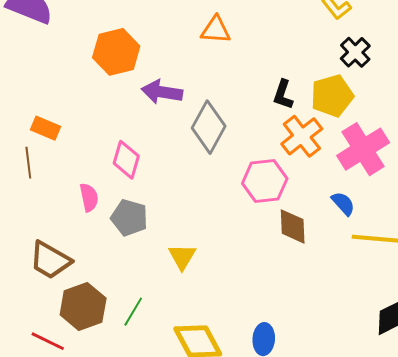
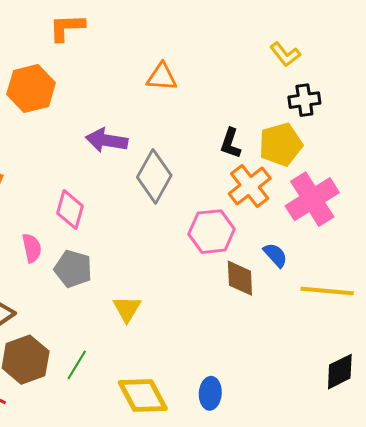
orange hexagon: (116, 52) -> (31, 88), moved
black cross: (355, 52) -> (304, 100), turned 36
blue semicircle: (343, 204) -> (275, 255), moved

